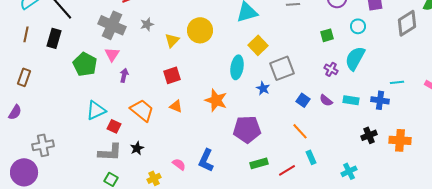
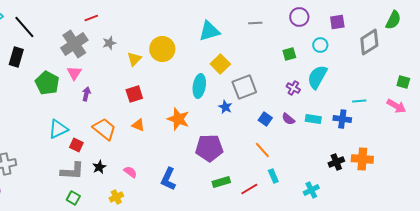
gray cross: (112, 25) -> (74, 44), turned 32
black cross: (369, 135) -> (336, 162), moved
pink semicircle: (179, 164) -> (130, 172), moved

